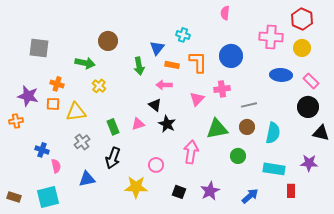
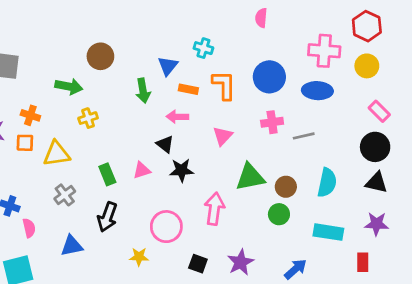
blue ellipse: (281, 75) -> (317, 91), moved
yellow cross: (99, 86) -> (88, 118), turned 32
pink cross: (222, 89) -> (272, 122), moved
gray line: (249, 105) -> (304, 136), moved
black star: (167, 124) -> (181, 170), turned -30
brown circle: (247, 127) -> (286, 187), moved
black triangle: (321, 133) -> (376, 183), moved
pink circle: (156, 165) -> (166, 227), size x1.5
yellow star: (136, 187) -> (139, 257), size x0.6
red rectangle: (291, 191) -> (363, 262), moved

